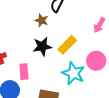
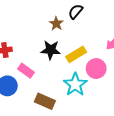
pink circle: (96, 61) -> (96, 69), moved
pink rectangle: (24, 72) -> (26, 71), turned -63

